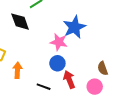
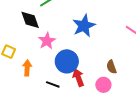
pink star: (59, 42) -> (47, 41), moved, turned 30
blue circle: (57, 63) -> (67, 61), size x1.5

